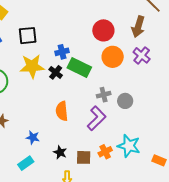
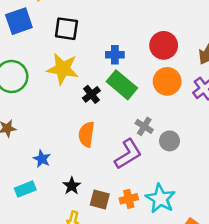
blue cross: (62, 52) -> (115, 55), moved
black cross: (56, 72) -> (91, 94), moved
gray cross: (104, 95) -> (144, 126), turned 32

